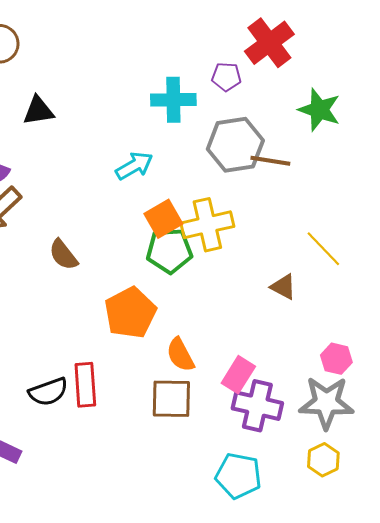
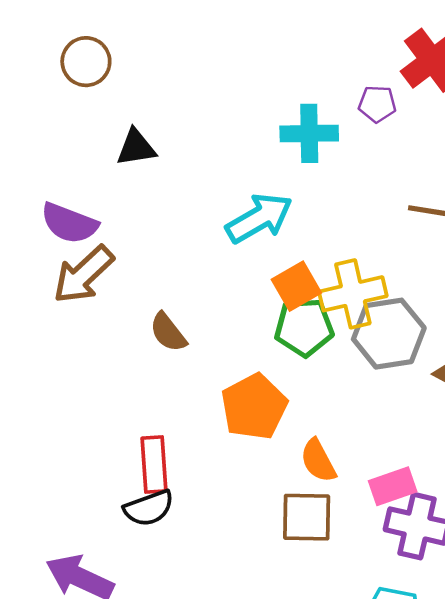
gray hexagon: (235, 145) -> (389, 334), moved
cyan arrow: (134, 166) -> (259, 218), size x1.4
pink rectangle: (238, 375) -> (393, 486), turned 39
red rectangle: (85, 385) -> (154, 464), moved

